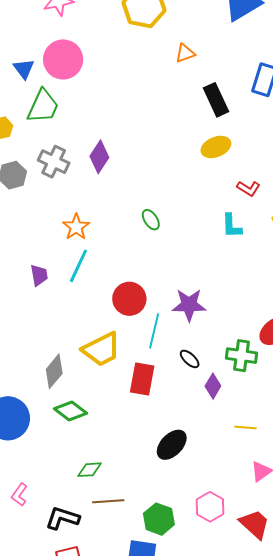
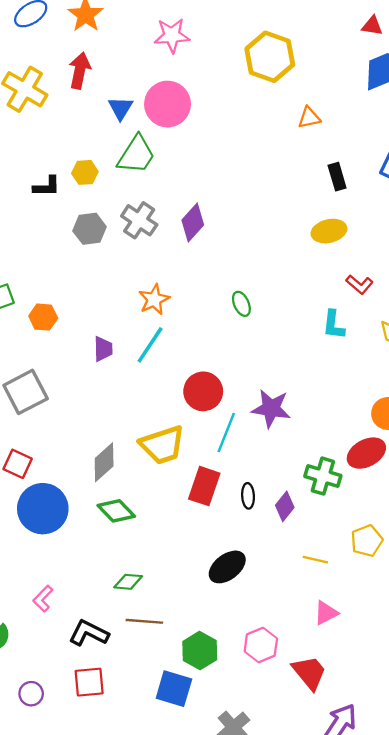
black rectangle: (216, 100) -> (337, 177), size x0.7
black ellipse: (190, 359) -> (248, 496), moved, turned 35

